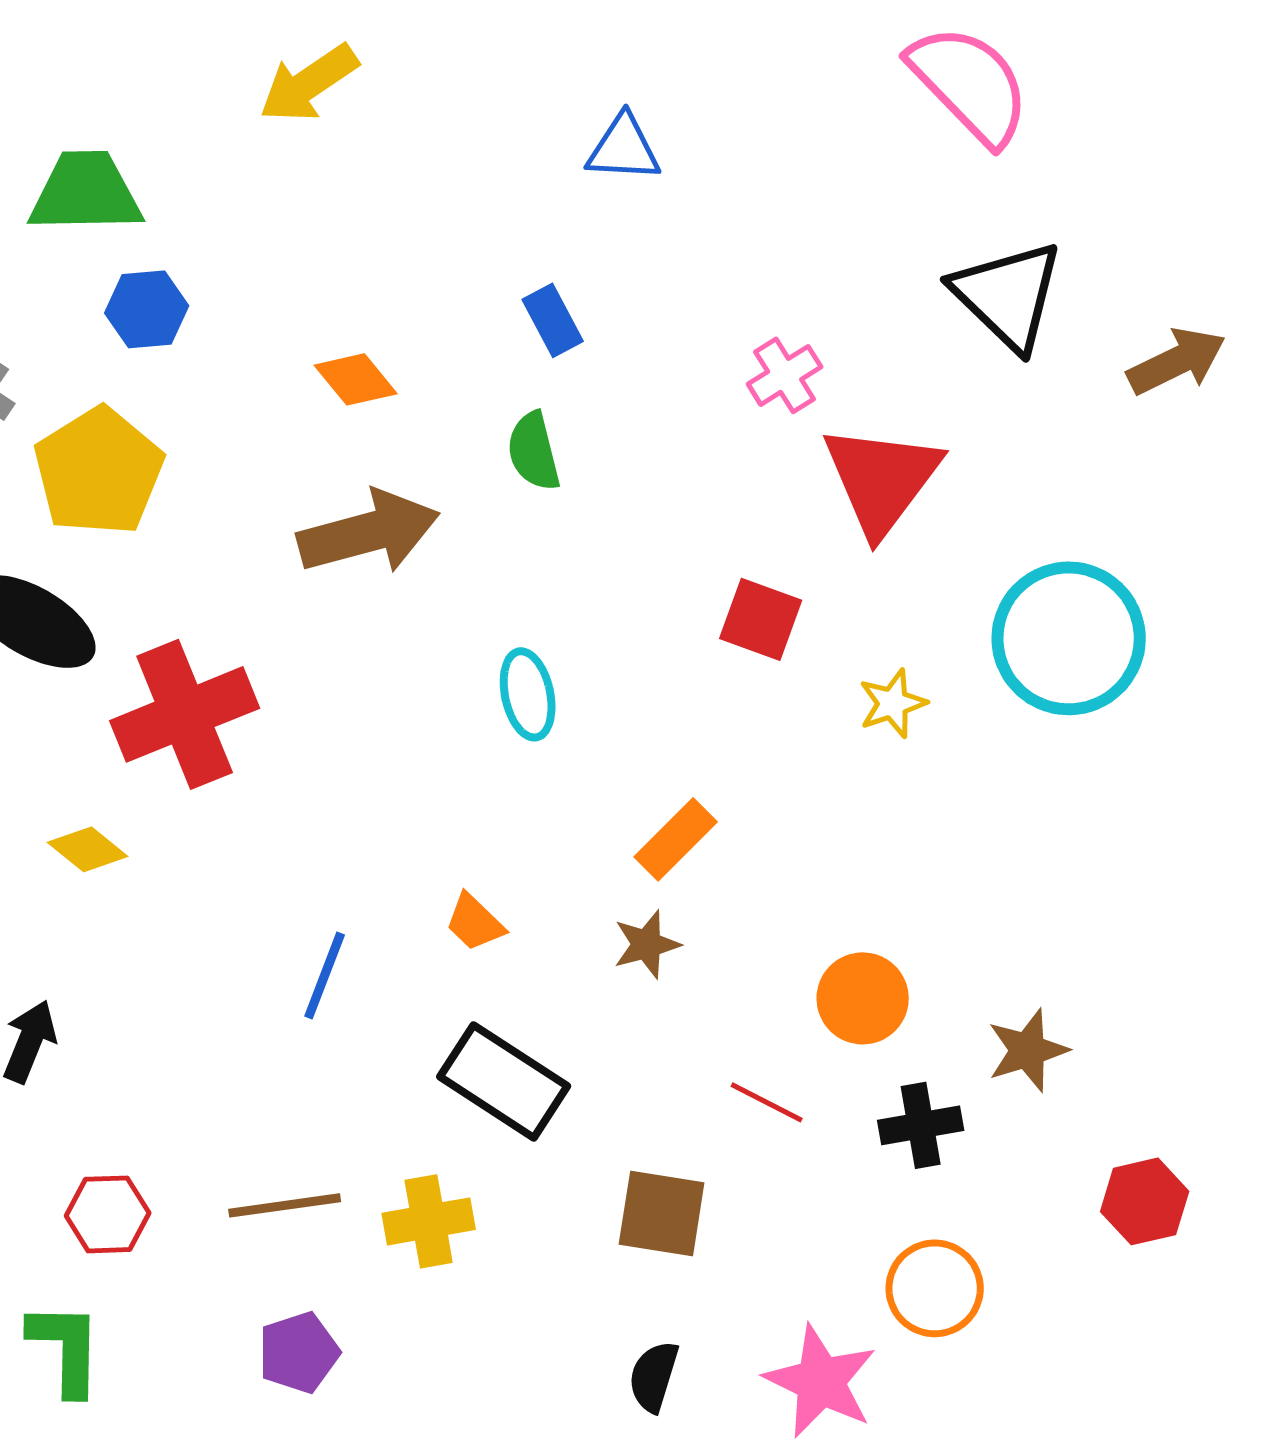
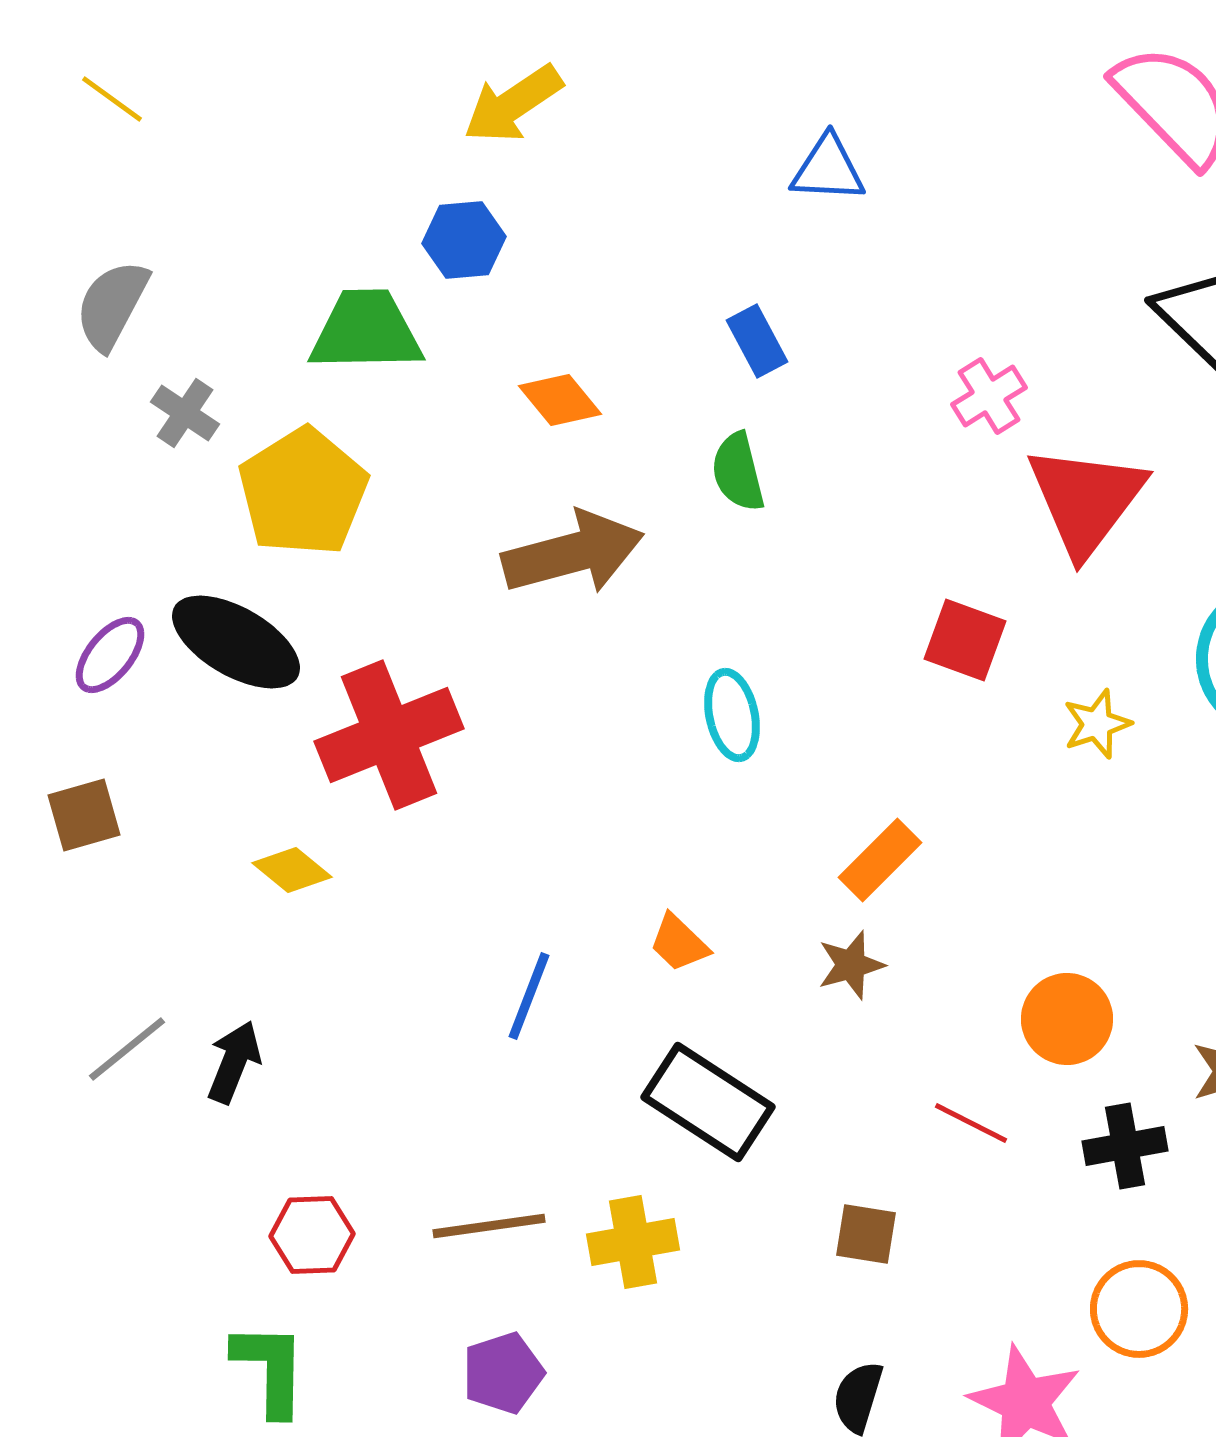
green trapezoid: (86, 192) -> (366, 331), moved
blue hexagon: (147, 309) -> (464, 240), moved
brown square: (662, 1213) -> (866, 1234), size x0.7

